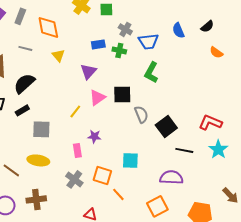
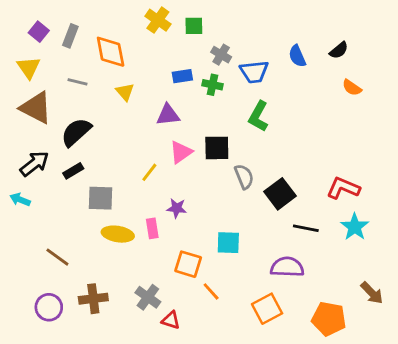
purple triangle: (88, 71) -> (168, 115), turned 42
yellow ellipse: (38, 160) -> (118, 234), moved
gray cross: (74, 179) -> (148, 297), moved

